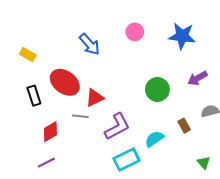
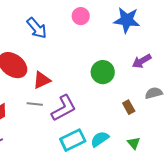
gray line: (80, 116) -> (35, 104), moved
cyan semicircle: (154, 139) -> (100, 139), moved
green triangle: (204, 163) -> (134, 143), moved

